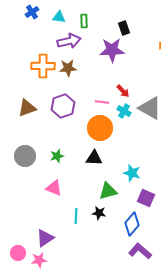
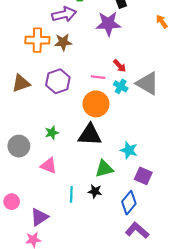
gray circle: (25, 156) -> (19, 146), moved
black triangle: (94, 158) -> (90, 135), size x1.4
pink circle: (18, 253) -> (12, 202), moved

